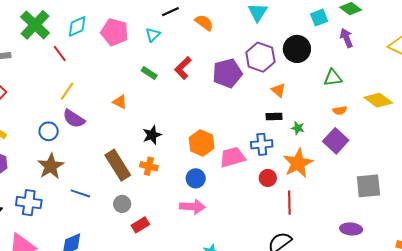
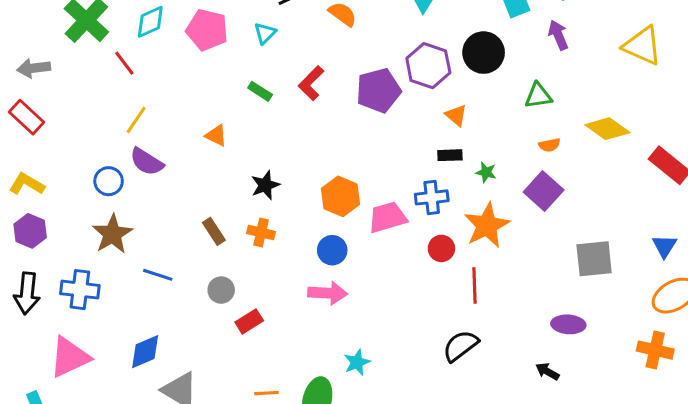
brown rectangle: (118, 165) -> (214, 231), size x0.6

